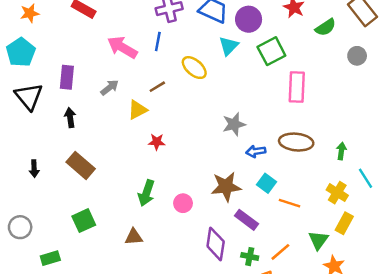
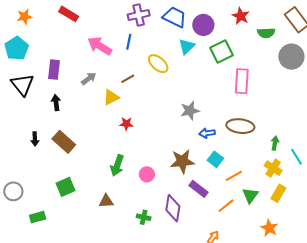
green semicircle: (326, 27) -> (266, 33), turned 30
gray circle: (357, 56) -> (291, 57), size x1.6
green arrow: (341, 151) -> (275, 143), moved
black arrow: (34, 169) -> (35, 139), moved
orange line: (289, 203) -> (234, 176), turned -48
green triangle: (318, 240) -> (250, 195), moved
orange line: (280, 252) -> (226, 206), moved
green cross: (250, 257) -> (144, 217), moved

